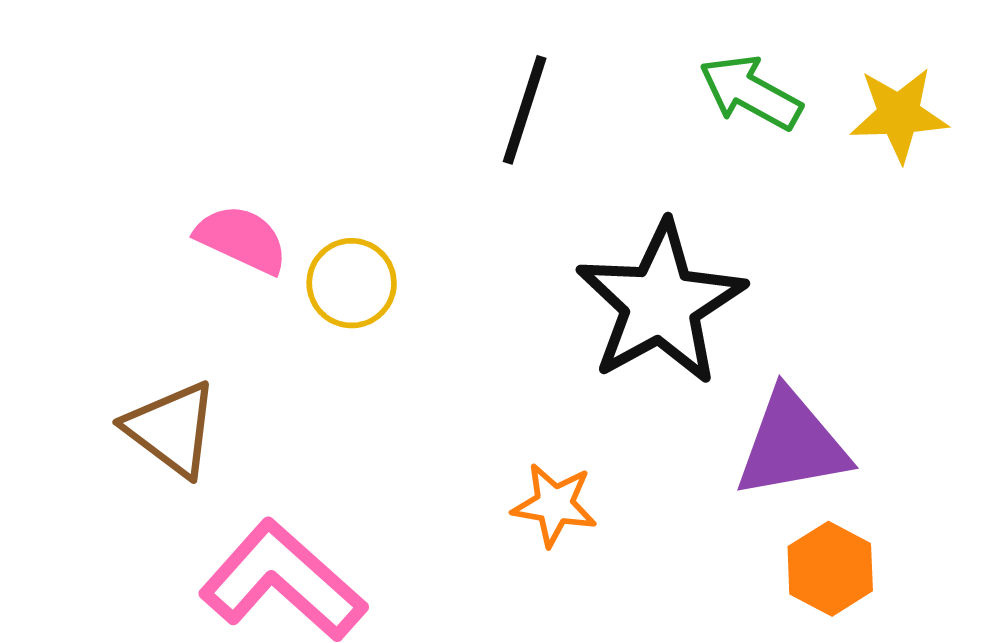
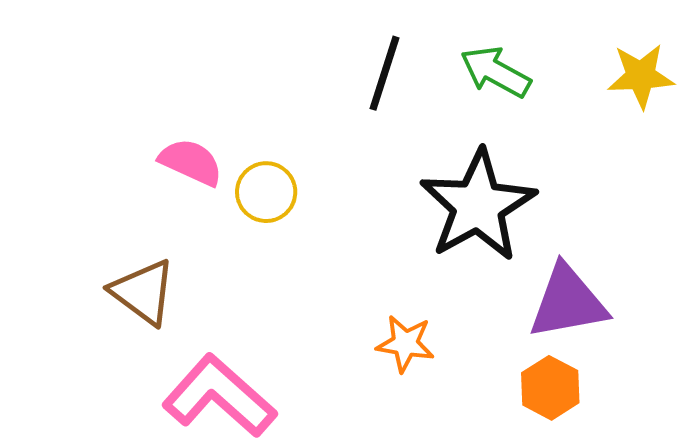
green arrow: (750, 92) -> (496, 72), moved
orange hexagon: (830, 569) -> (550, 388), moved

